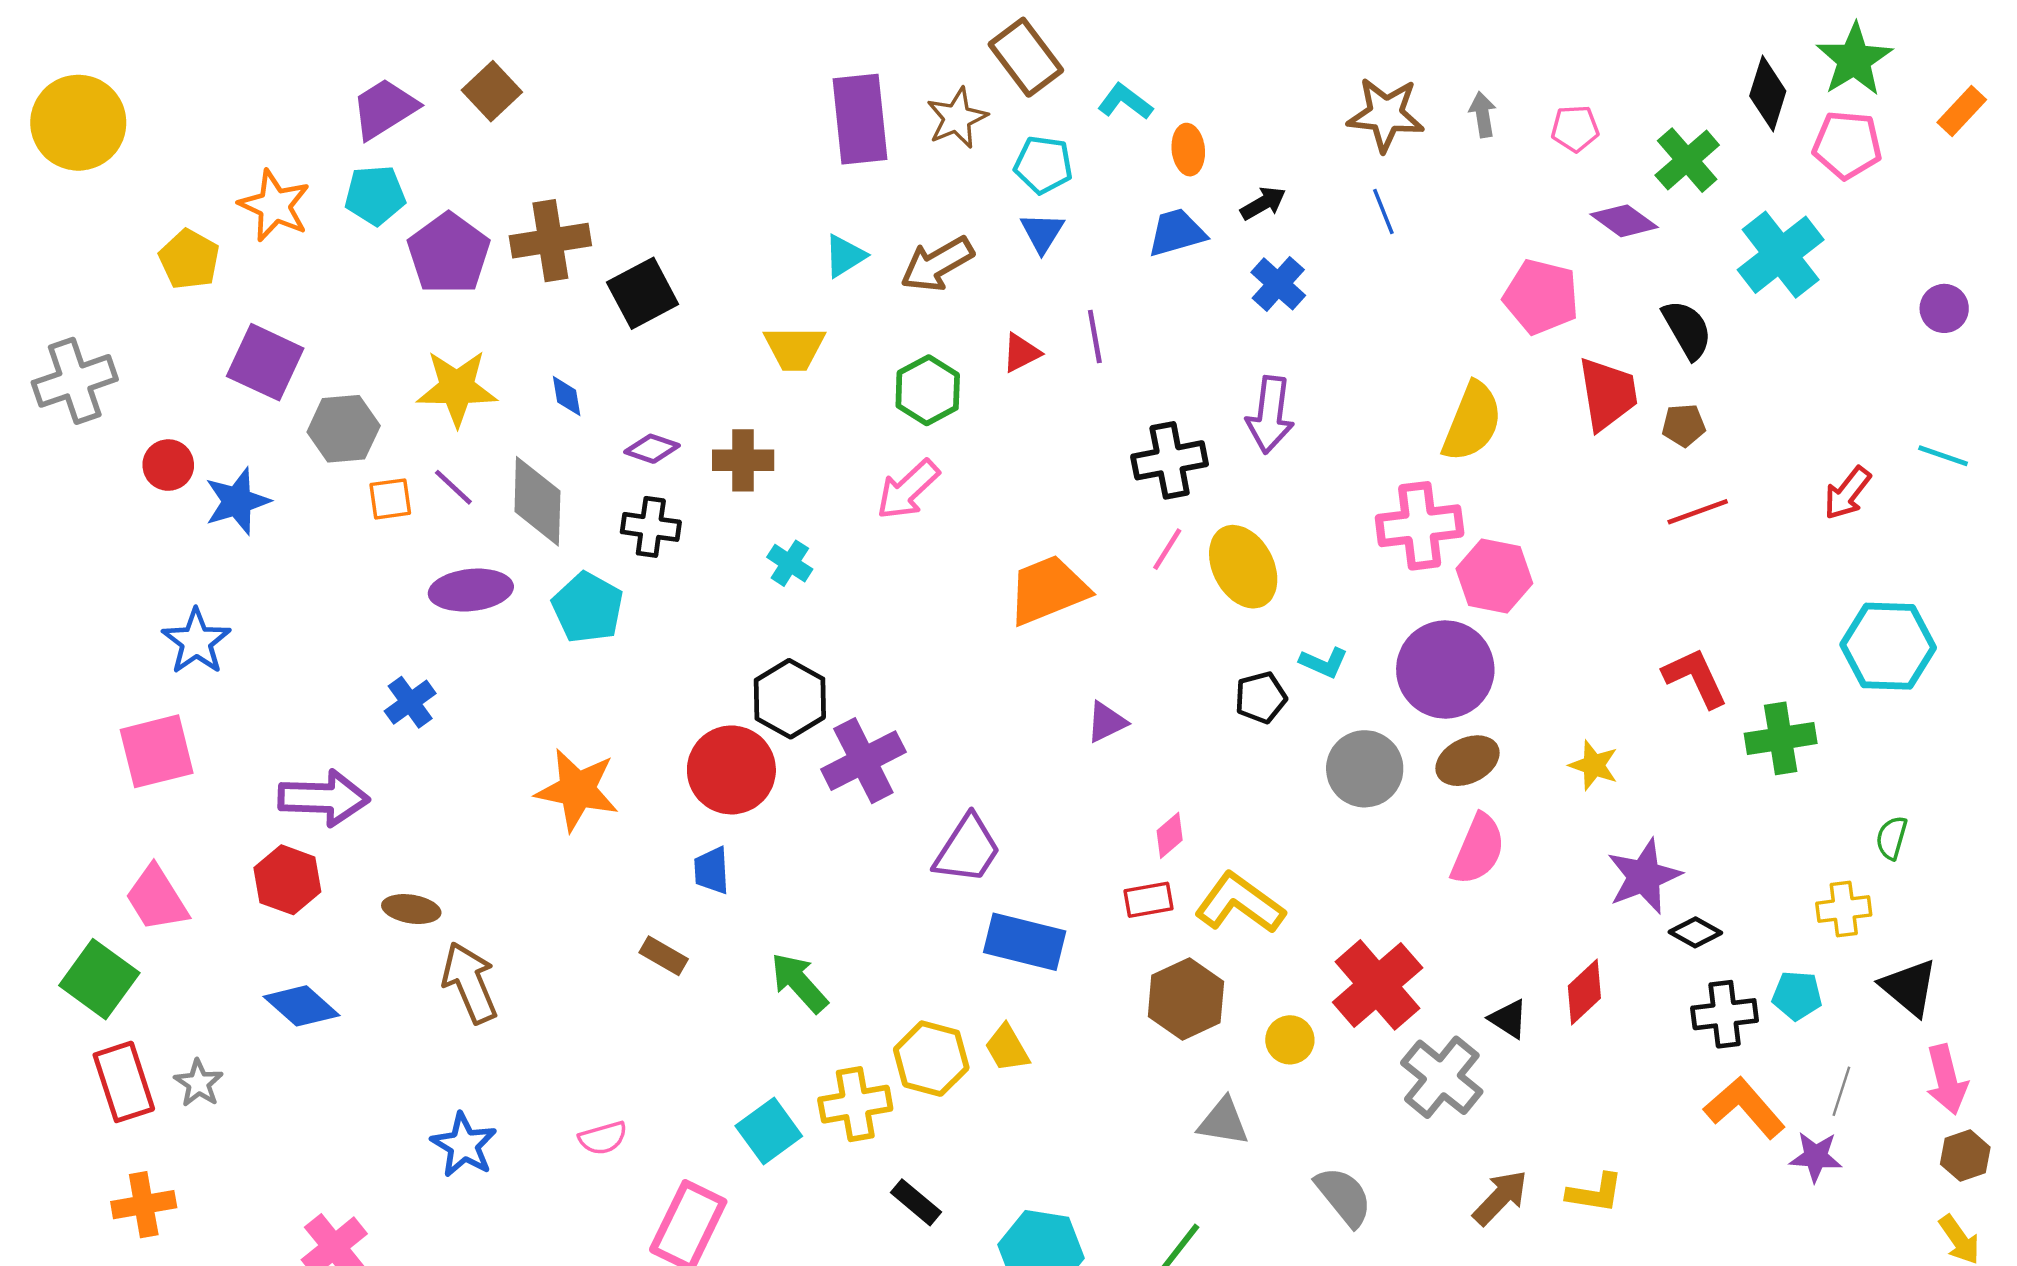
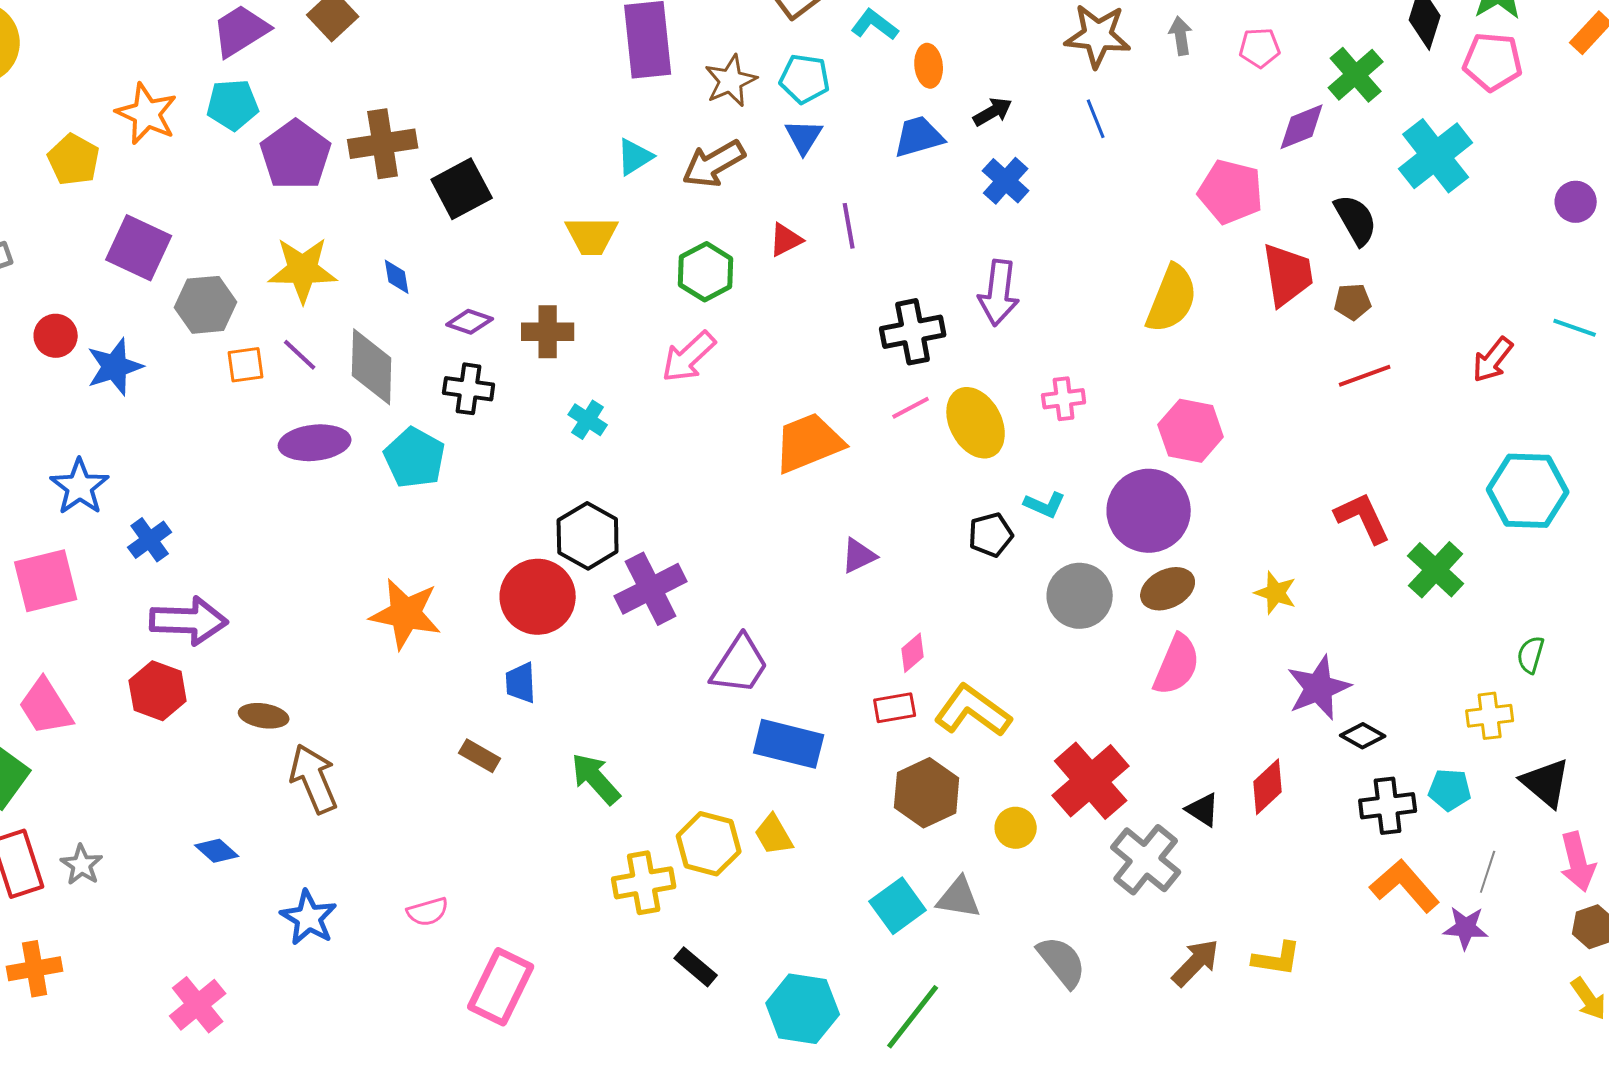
brown star: (957, 118) -> (731, 81), moved
purple diamond: (1624, 221) -> (1302, 127), turned -58
pink cross: (1420, 526) -> (1064, 399), moved, size x0.6
pink line: (1167, 549) -> (911, 408), turned 30
blue cross: (410, 702) -> (150, 540), moved
green cross: (1781, 738) -> (1436, 570), turned -38
blue diamond: (301, 1006) -> (217, 851), moved, size x0.7
cyan square: (769, 1131) -> (898, 906), moved

